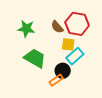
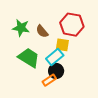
brown semicircle: (57, 27) -> (42, 31), moved
cyan rectangle: (75, 56) -> (55, 57), moved

